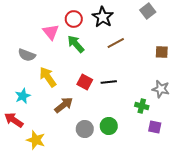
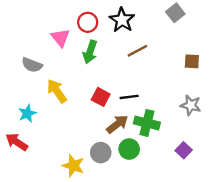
green arrow: (76, 44) -> (90, 52), turned -120
brown arrow: (64, 105) -> (117, 124), moved
green cross: (142, 106) -> (147, 123), moved, size x1.5
purple square: (155, 127) -> (184, 150), turned 32
yellow star: (36, 140) -> (73, 166), moved

